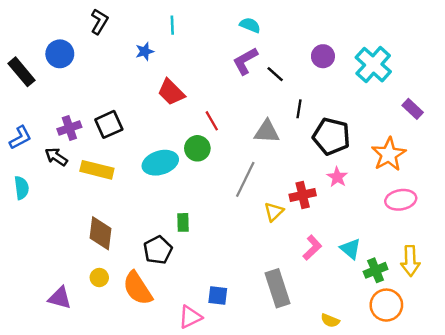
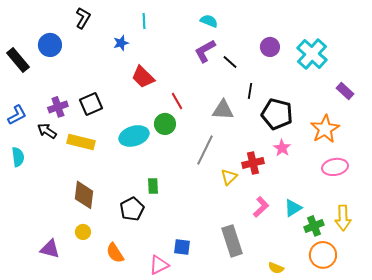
cyan triangle: (350, 249) -> (293, 208), turned 48
orange semicircle: (138, 288) -> (115, 253), moved, size x0.7

